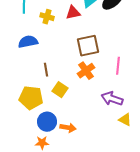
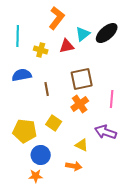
brown line: (46, 70) -> (47, 89), moved
yellow triangle: (125, 120) -> (82, 145), moved
orange arrow: (68, 128) -> (74, 166), moved

